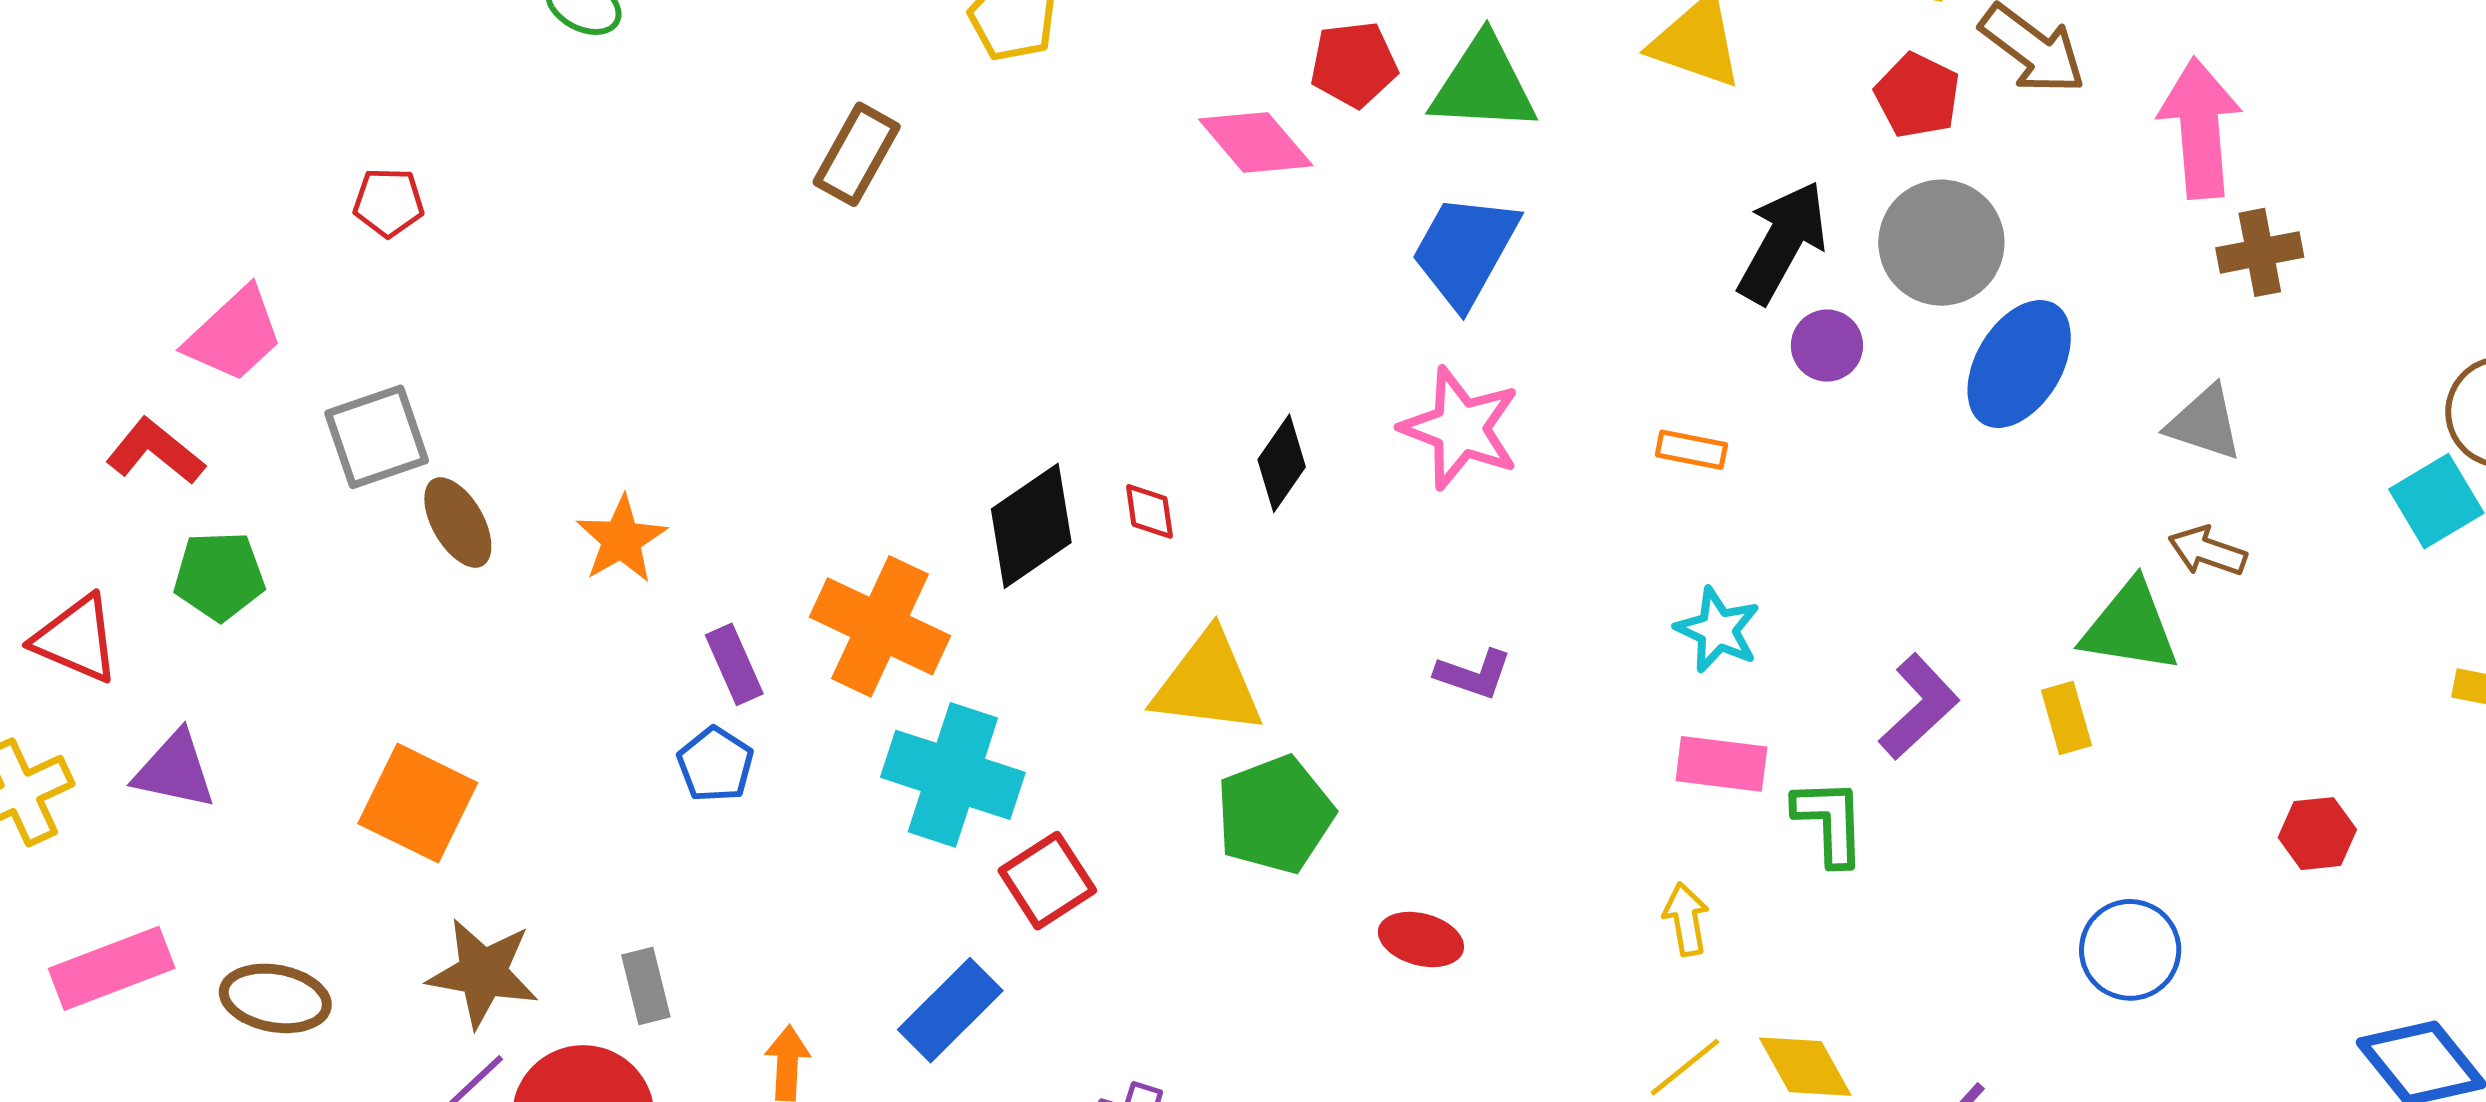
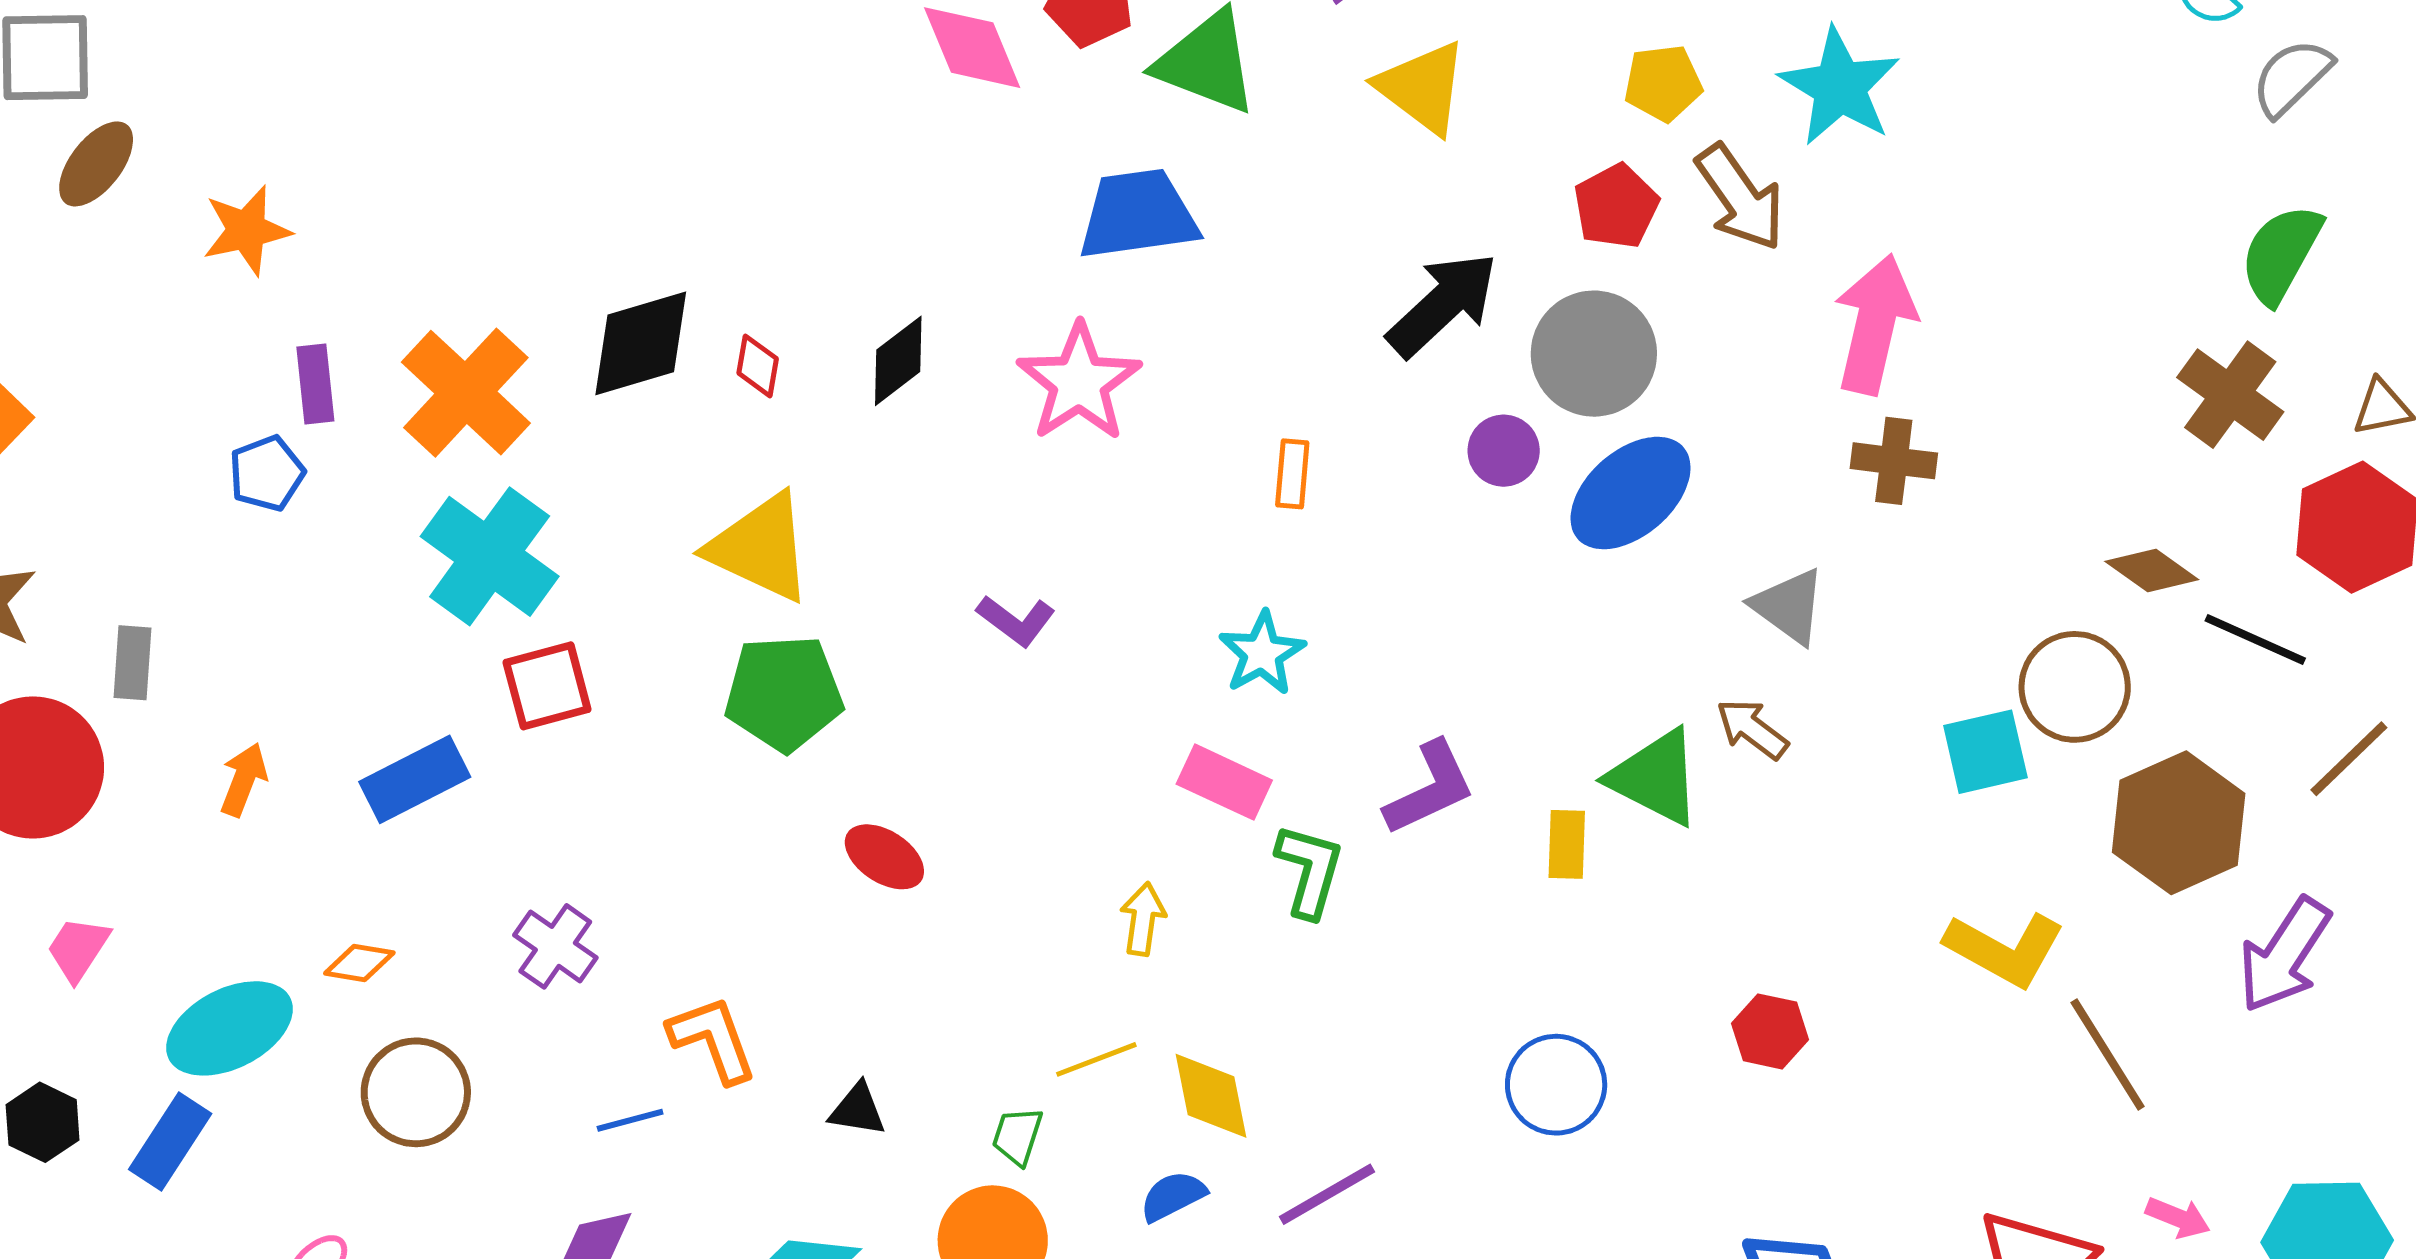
blue trapezoid: (1465, 250) -> (1138, 215), turned 35
purple circle: (1827, 346) -> (1504, 451), moved
orange rectangle: (1691, 450) -> (1292, 474), turned 66
brown ellipse: (458, 522) -> (96, 164), turned 50

